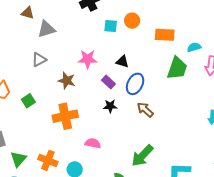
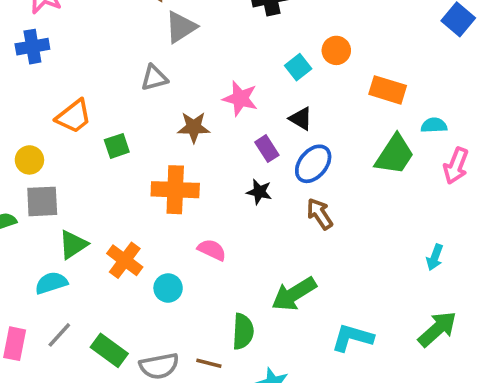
cyan square: (111, 26) -> (298, 67), moved, turned 32
gray triangle: (46, 29) -> (181, 27), turned -30
brown star: (67, 81) -> (194, 127), turned -30

